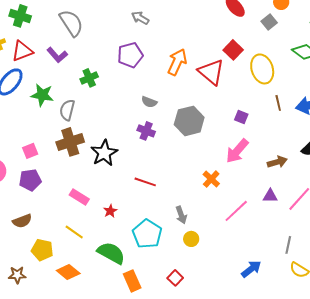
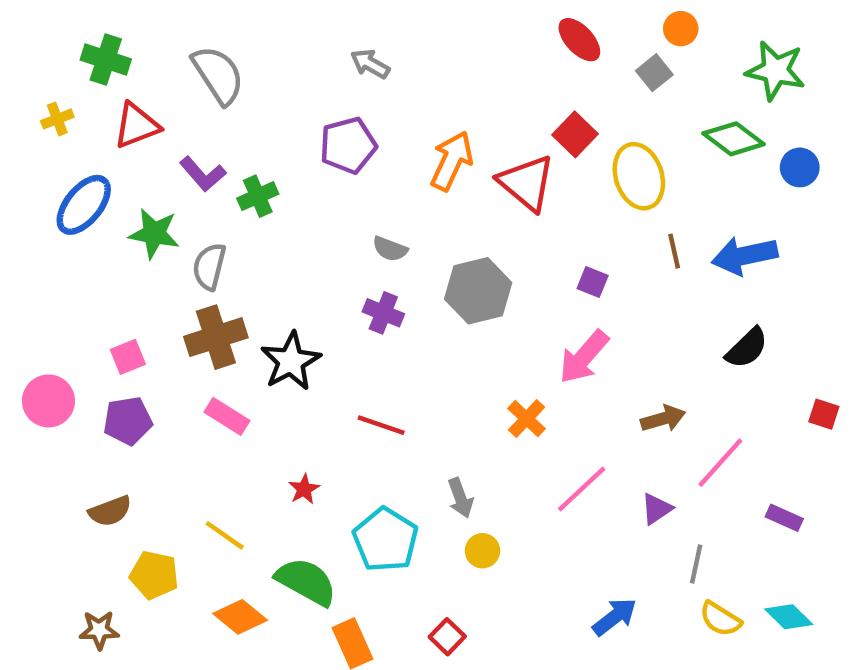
red triangle: (22, 51) -> (137, 126), moved
purple L-shape: (57, 55) -> (203, 174), moved
brown arrow: (277, 162) -> (663, 419), moved
purple triangle: (270, 196) -> (656, 509), moved, turned -35
pink rectangle: (79, 197) -> (227, 416), moved
orange diamond: (68, 272) -> (240, 617), moved

